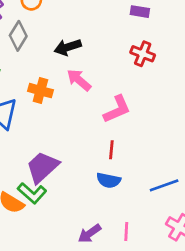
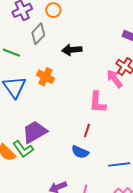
pink arrow: (79, 80) -> (115, 79), moved
pink L-shape: (117, 109) -> (97, 102), turned 105

